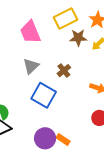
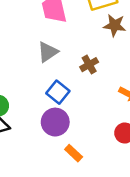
blue square: (44, 95) -> (58, 92), size x0.7
purple circle: (45, 138) -> (55, 122), moved

